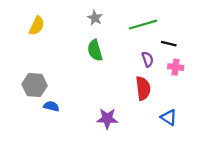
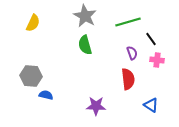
gray star: (95, 18) -> (85, 16), size x1.6
black line: (169, 44) -> (151, 39), turned 40

